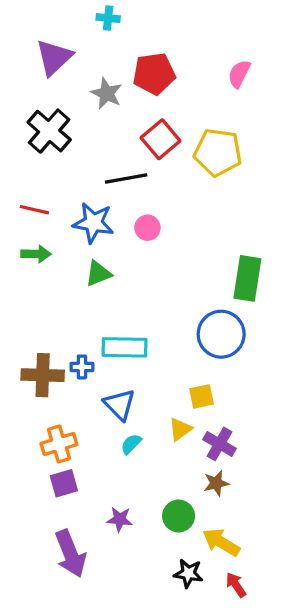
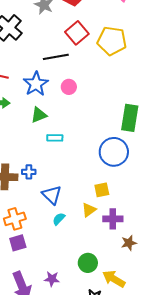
blue star: (93, 223) -> (36, 84), turned 30
cyan rectangle: (124, 347) -> (55, 138), moved, size x0.6
purple cross: (220, 444) -> (113, 219), turned -30
brown star: (216, 483) -> (129, 243), moved
purple star: (120, 519) -> (52, 279), moved

